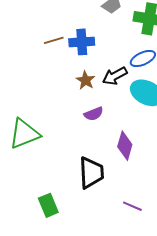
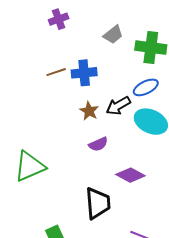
purple diamond: (125, 146) -> (130, 175), turned -76

